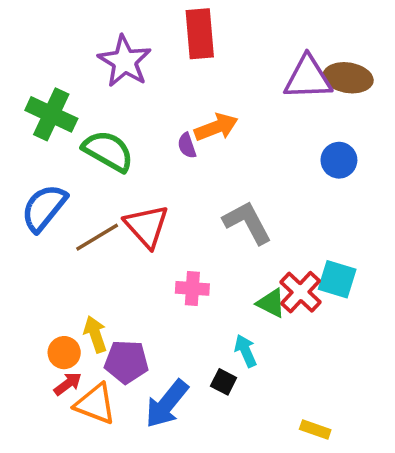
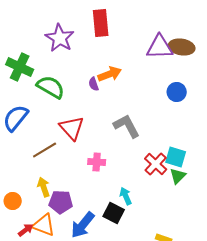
brown line: (97, 237) -> (45, 150), moved
green triangle: (271, 303) -> (178, 176), moved, turned 48
orange circle: (64, 353) -> (13, 201), moved
black square: (224, 382) -> (114, 213), size x1.5
red arrow: (68, 384) -> (26, 230), moved

